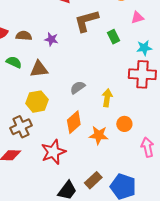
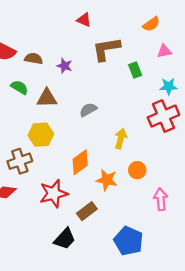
red cross: (142, 74) -> (163, 116), turned -32
gray semicircle: (78, 87) -> (88, 110), moved
brown rectangle: (93, 180) -> (87, 211), moved

